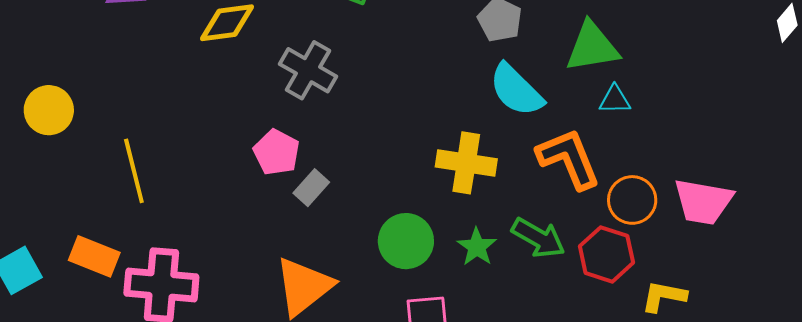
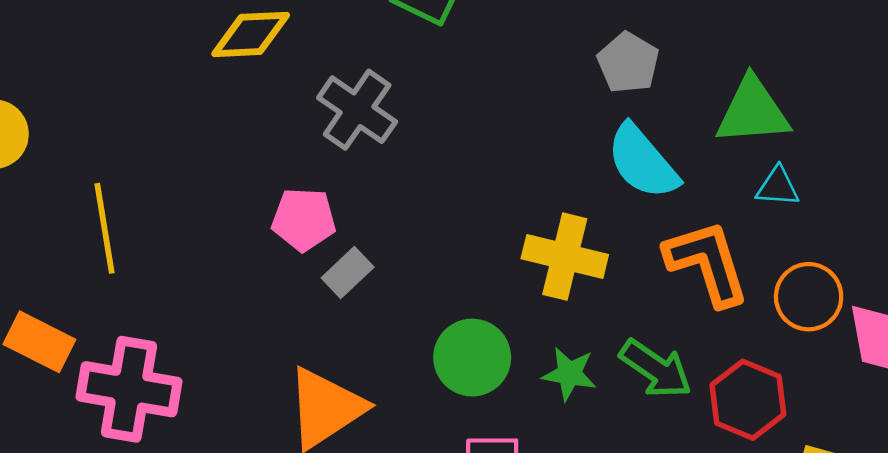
pink pentagon: (277, 152) -> (304, 219), turned -30
orange circle: (632, 200) -> (809, 297), moved
green star: (477, 247) -> (569, 374), turned -30

